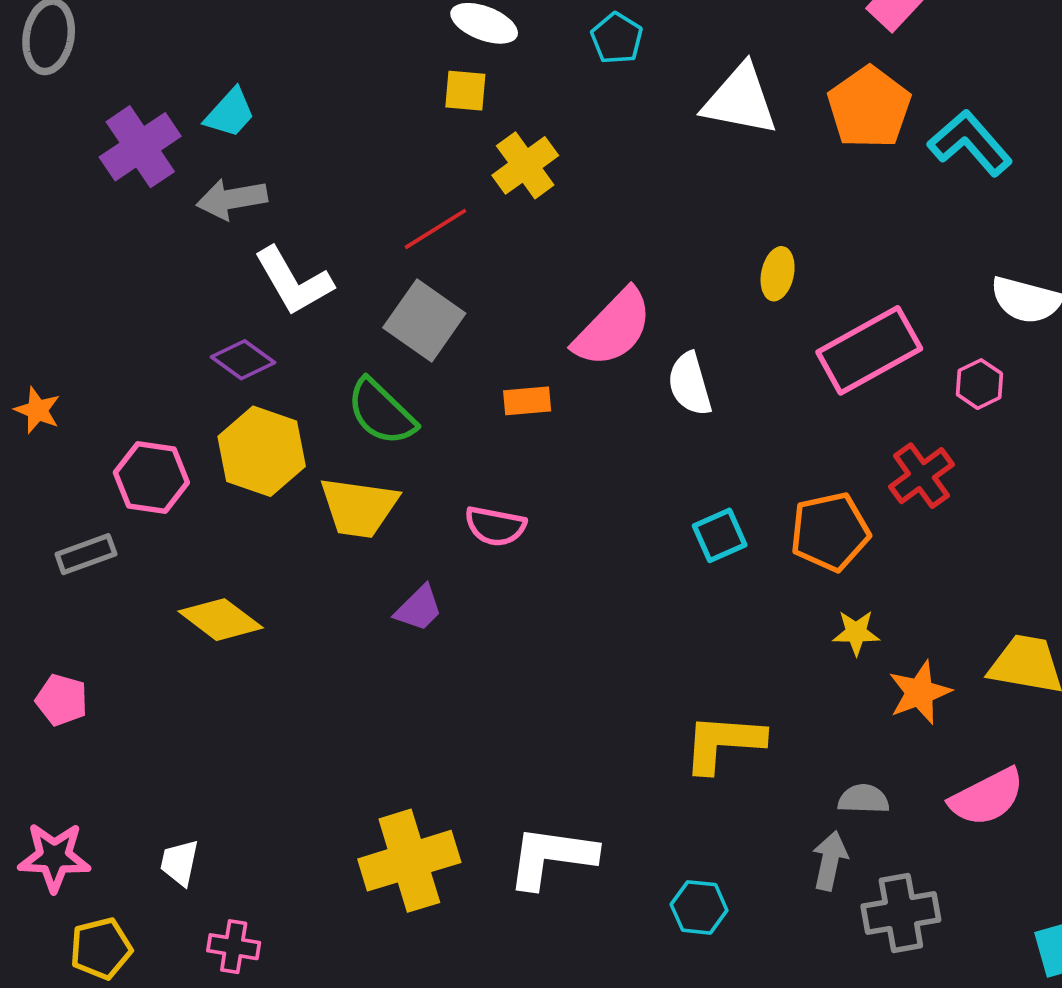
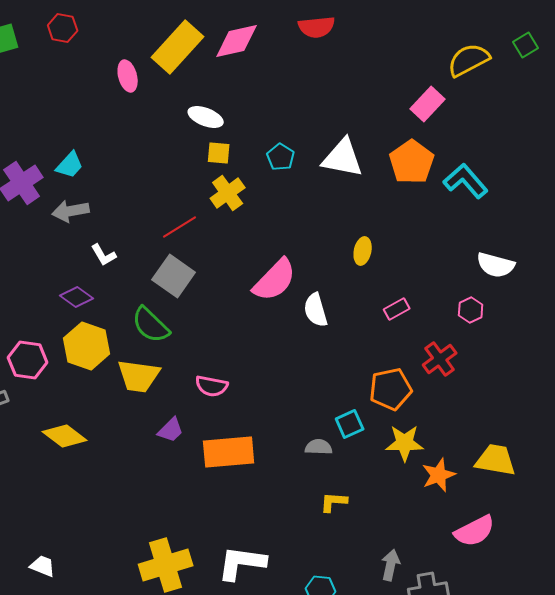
cyan pentagon: (617, 38) -> (281, 157), moved
yellow square: (465, 91) -> (219, 153), moved
white L-shape: (293, 281) -> (104, 255), size x0.6
pink rectangle: (869, 350) -> (397, 309), moved, size x0.5
orange rectangle: (527, 401) -> (229, 452), moved, size x2.0
cyan square: (720, 535) -> (350, 424), moved
yellow star: (856, 633) -> (405, 443), size x1.5
yellow L-shape: (723, 743) -> (334, 502), size x0.6
gray semicircle: (864, 799) -> (319, 447), moved
white trapezoid: (179, 863) -> (43, 566), turned 100

